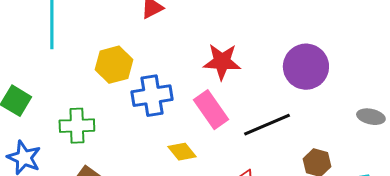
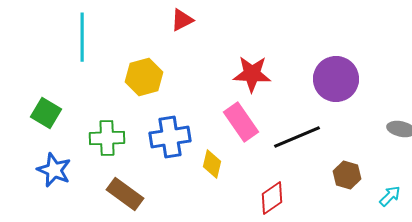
blue cross: (152, 96) -> (170, 137), moved
yellow diamond: (182, 152) -> (212, 164), turned 52

